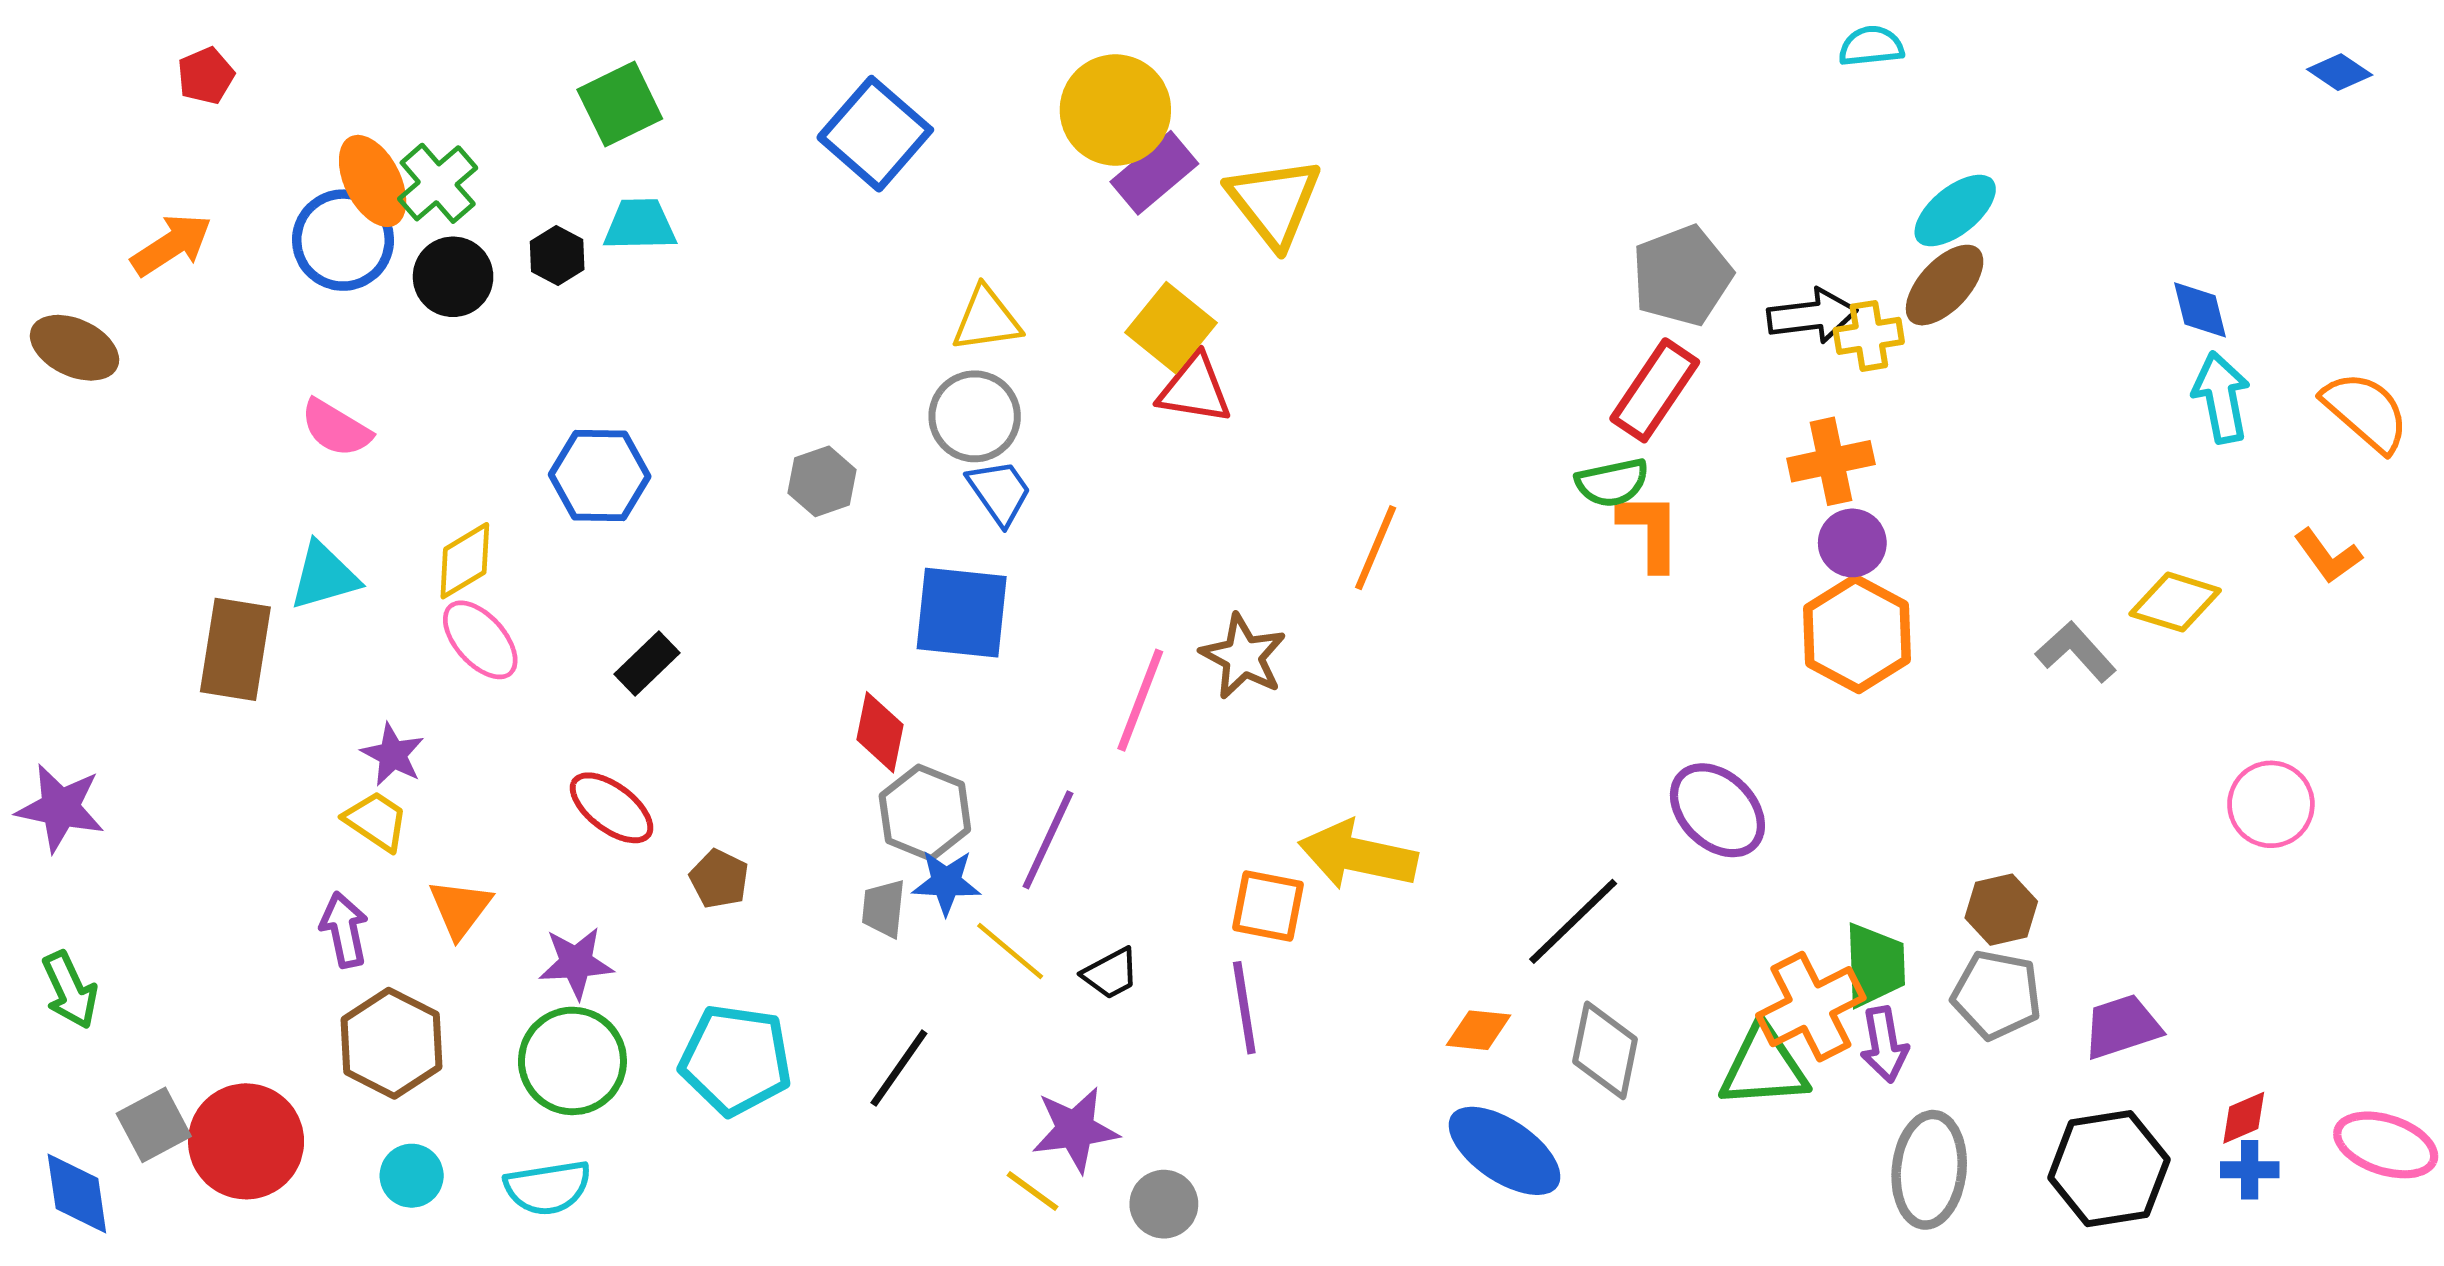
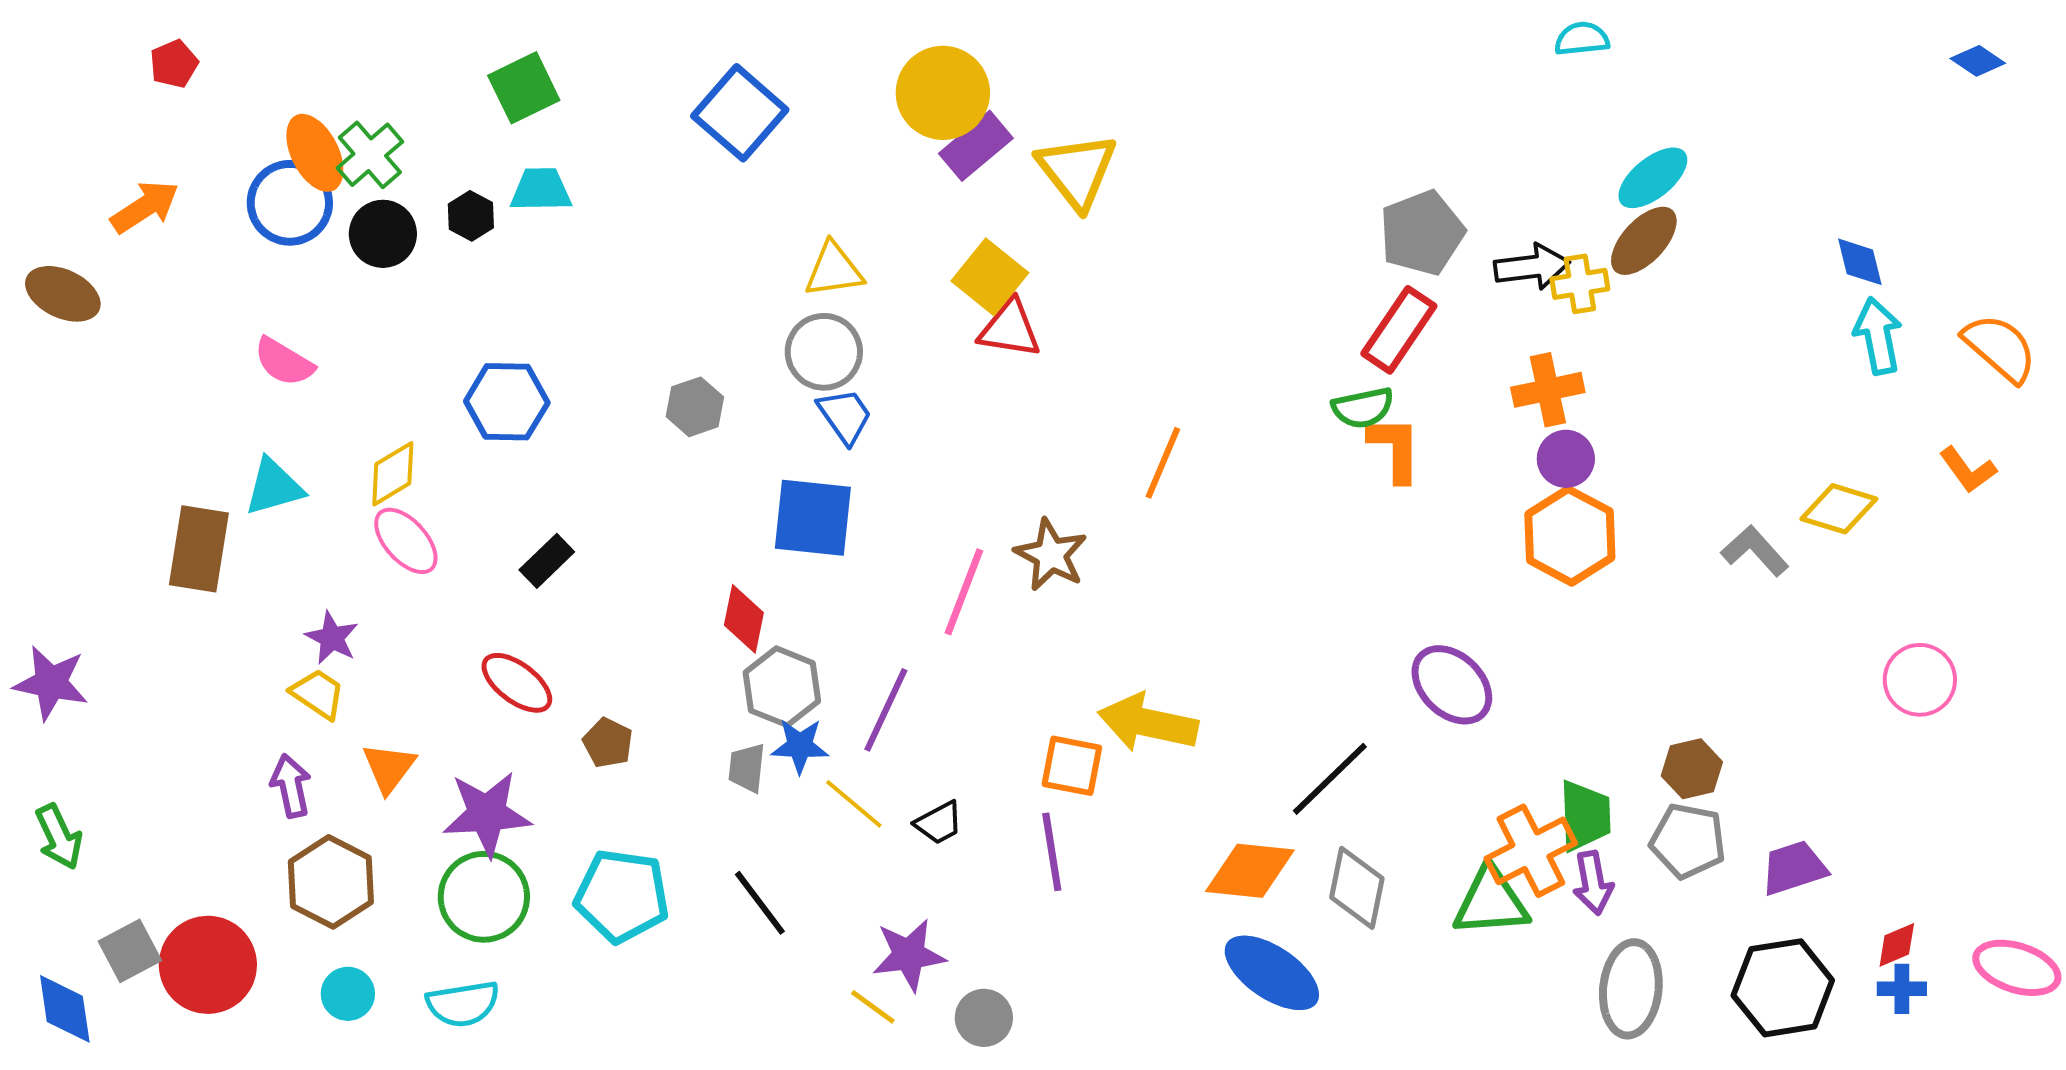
purple star: (576, 963) -> (487, 814), size x1.4
orange diamond: (1479, 1030) -> (1250, 871), size x1.6
black line: (899, 1068) -> (760, 903), turned -72

